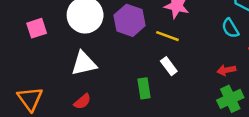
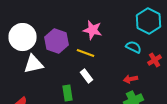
cyan semicircle: (230, 28) -> (134, 47), turned 147
white triangle: (84, 64) -> (34, 64), moved

